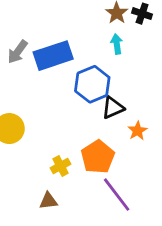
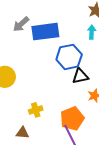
orange pentagon: (98, 157) -> (72, 119), moved

